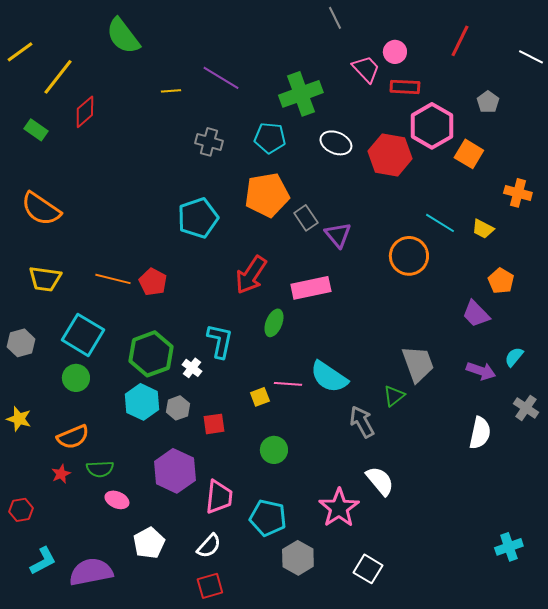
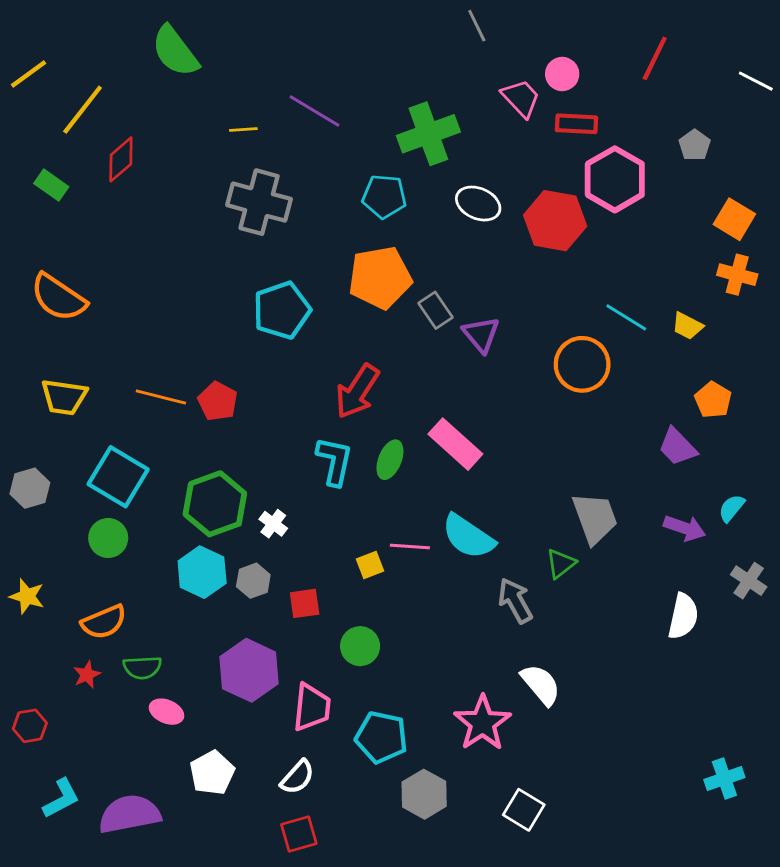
gray cross: (209, 142) -> (259, 202), moved, size x1.6
orange square: (469, 154) -> (734, 219), moved
pink rectangle: (311, 288) -> (455, 444), moved, turned 54
cyan L-shape: (220, 341) -> (334, 461), moved
green circle: (274, 450) -> (360, 646), moved

